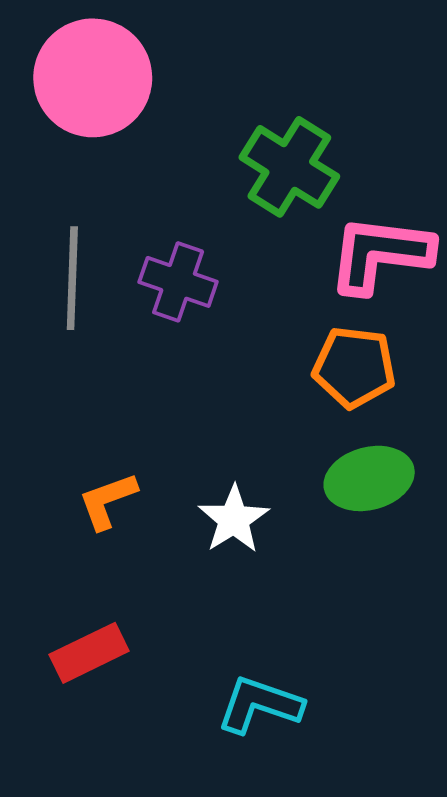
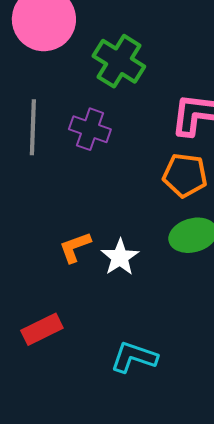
green cross: (289, 167) -> (119, 61), moved
orange L-shape: (108, 501) -> (75, 247), moved

